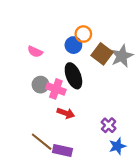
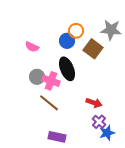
gray star: (122, 56) -> (111, 30), moved, turned 30
red arrow: (66, 113) -> (94, 103), moved
purple cross: (109, 125) -> (99, 122), moved
brown line: (42, 142) -> (49, 103), moved

